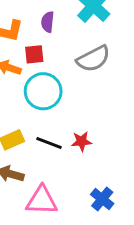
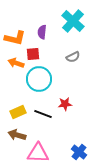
gray semicircle: (93, 59) -> (73, 57), size x0.6
red star: (81, 141) -> (65, 104), moved

